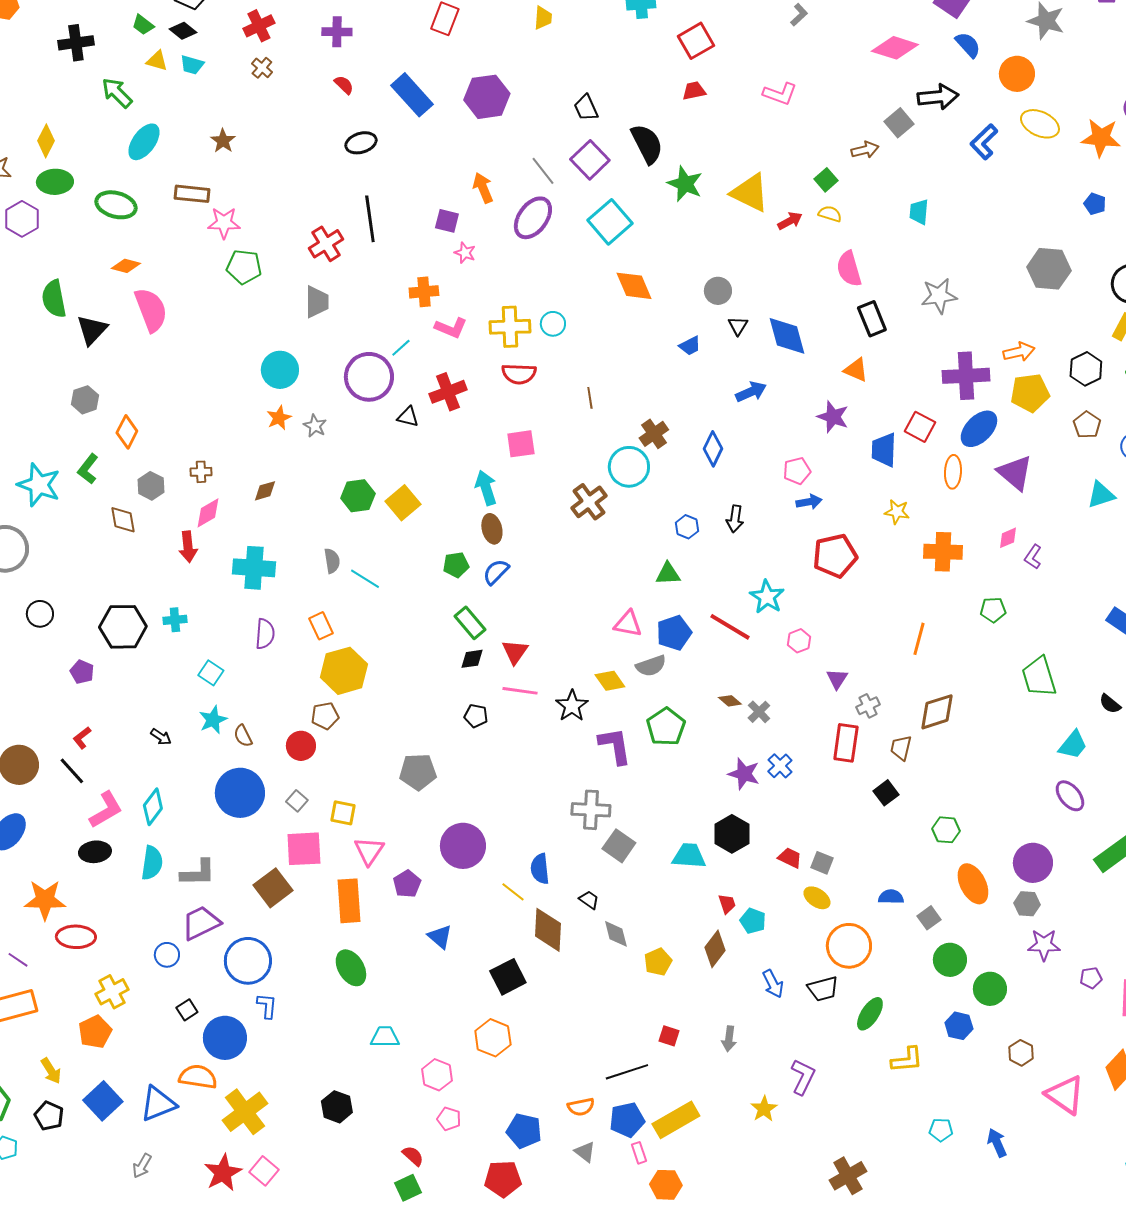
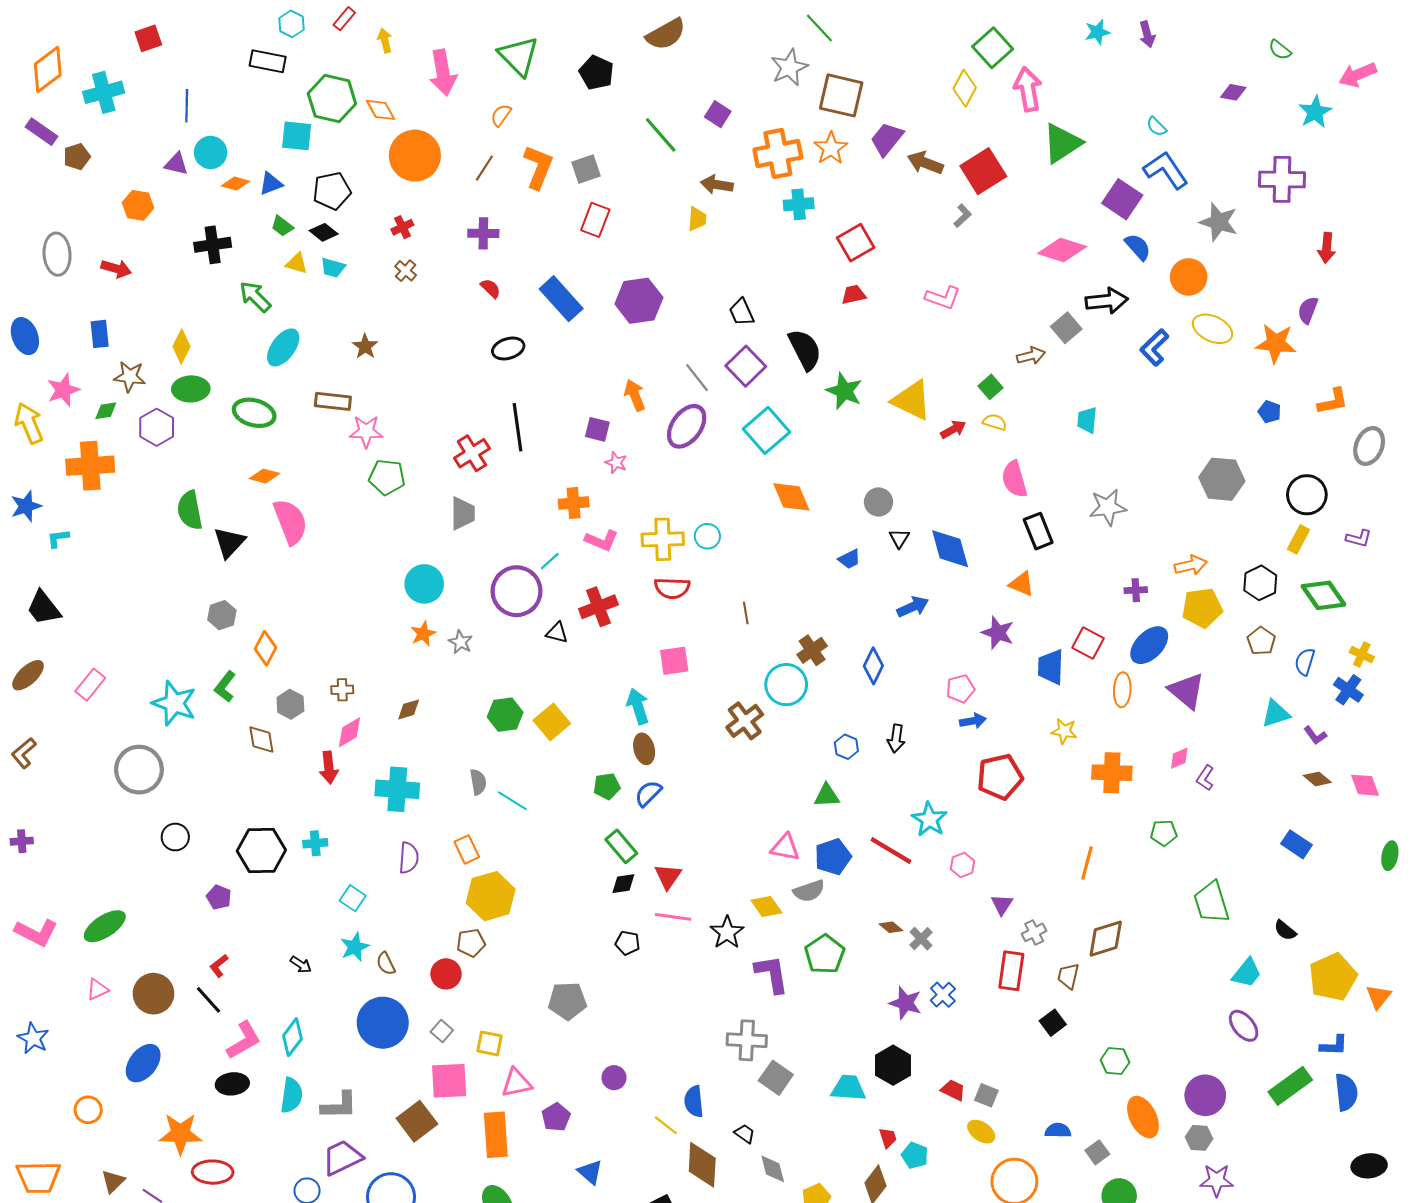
red cross: (259, 26) -> (402, 227), size x0.7
purple cross: (966, 376) -> (1136, 590), size x0.5
purple circle: (463, 846) -> (614, 1078), size x0.5
pink triangle: (369, 851) -> (517, 1083), turned 44

